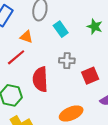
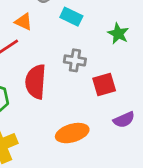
green star: (95, 27) -> (118, 34), moved
cyan rectangle: (61, 29) -> (71, 17), turned -35

